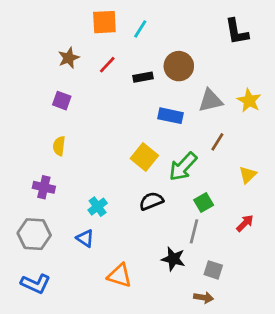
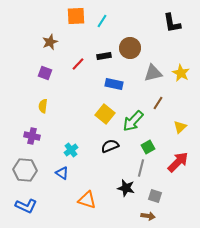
red line: (107, 65) -> (78, 64), moved
blue rectangle: (171, 116) -> (114, 84), moved
red arrow: (245, 223) -> (178, 162), size x1.6

